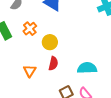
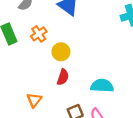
orange triangle: (30, 71) -> (34, 100), moved

